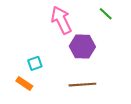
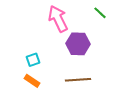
orange rectangle: (24, 83) -> (32, 81), moved

